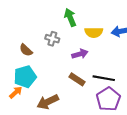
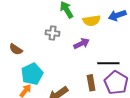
brown semicircle: (26, 50) -> (16, 49), moved
brown rectangle: (77, 79) -> (91, 83), moved, turned 56

